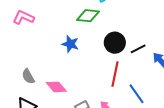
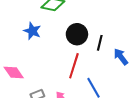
black line: (138, 49) -> (100, 43), turned -56

